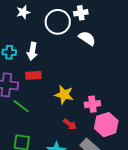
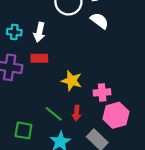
green line: (21, 106) -> (54, 114), moved
red arrow: (70, 124) -> (77, 113), turned 56

